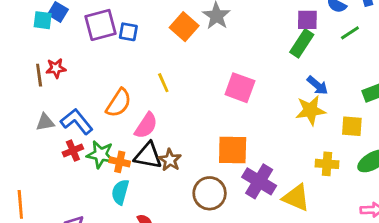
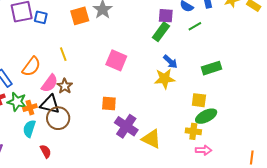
orange square: (184, 27) -> (80, 16), turned 30
yellow square: (352, 126) -> (199, 100), moved
orange square: (233, 150) -> (109, 103), size x0.7
brown star: (170, 160) -> (65, 86), moved
orange cross: (120, 162) -> (30, 108), turned -32
yellow cross: (327, 164) -> (193, 131), moved
brown circle: (210, 193) -> (58, 118), moved

